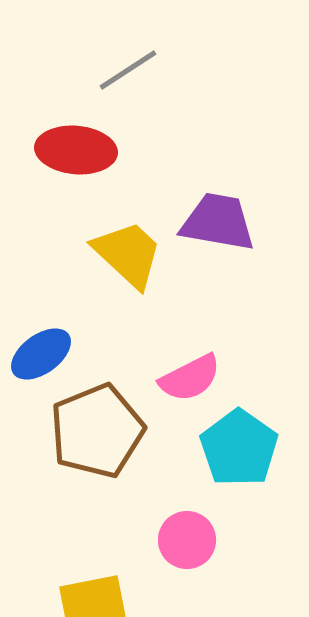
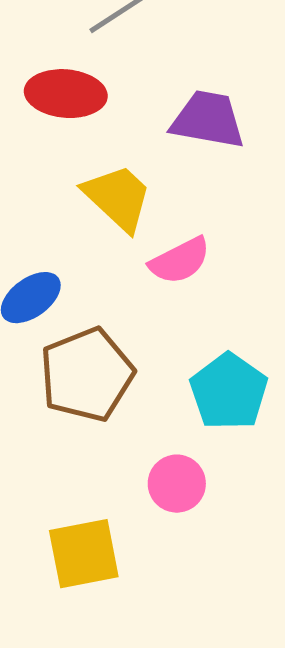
purple trapezoid: (218, 222) -> (208, 120), moved
pink semicircle: (190, 378) -> (180, 261), moved

